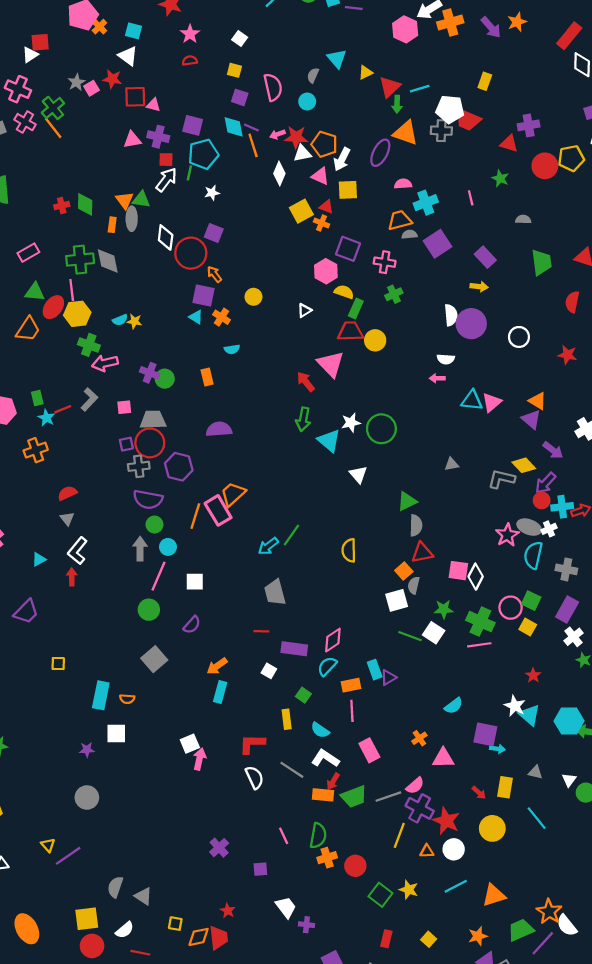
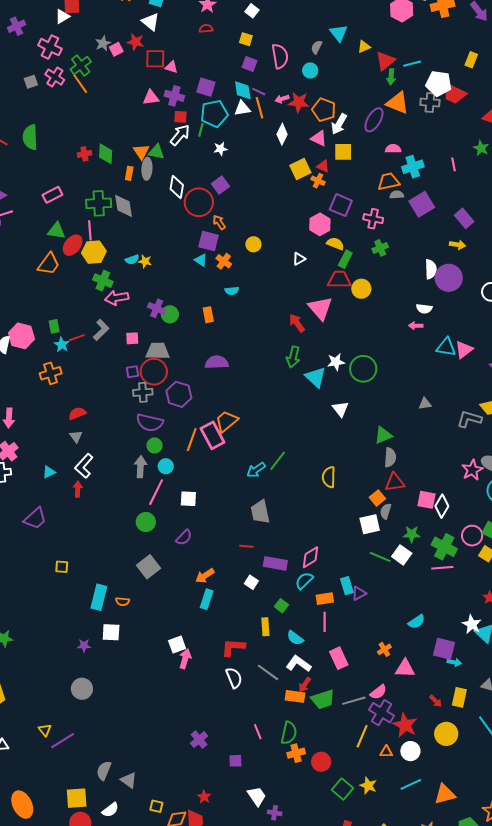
white triangle: (302, 153) -> (242, 108), moved
purple square: (214, 233) -> (220, 185), turned 30

